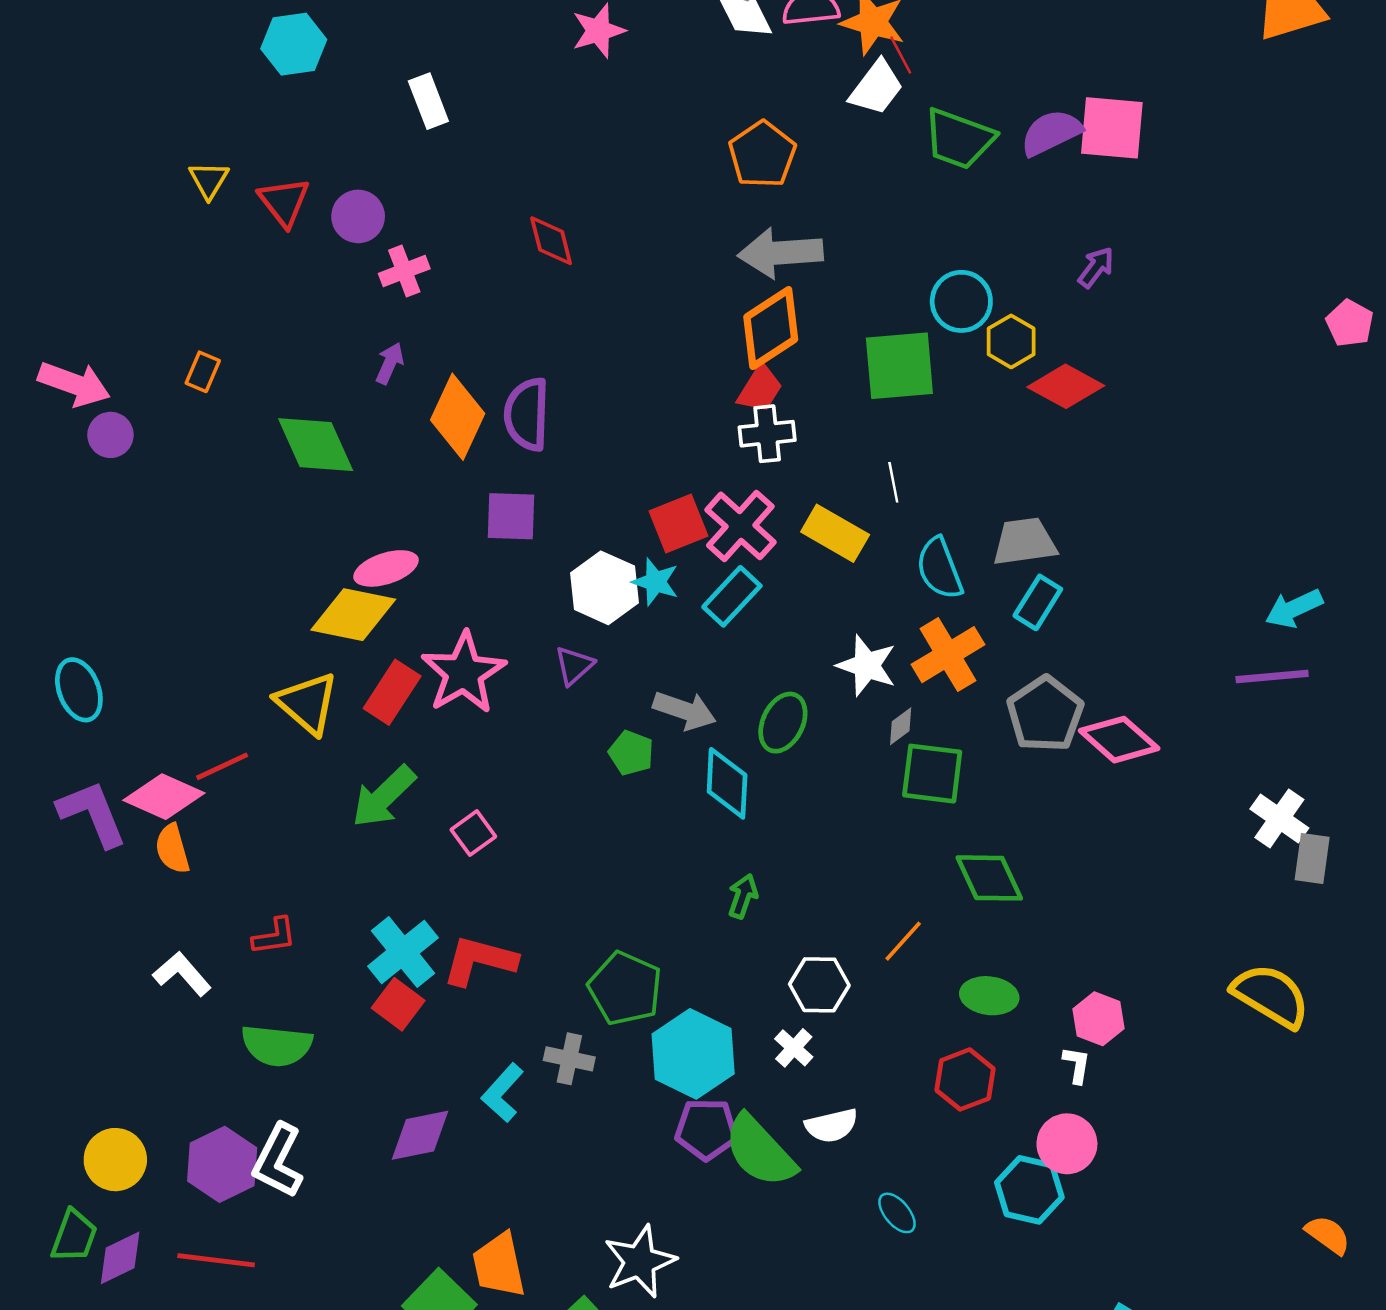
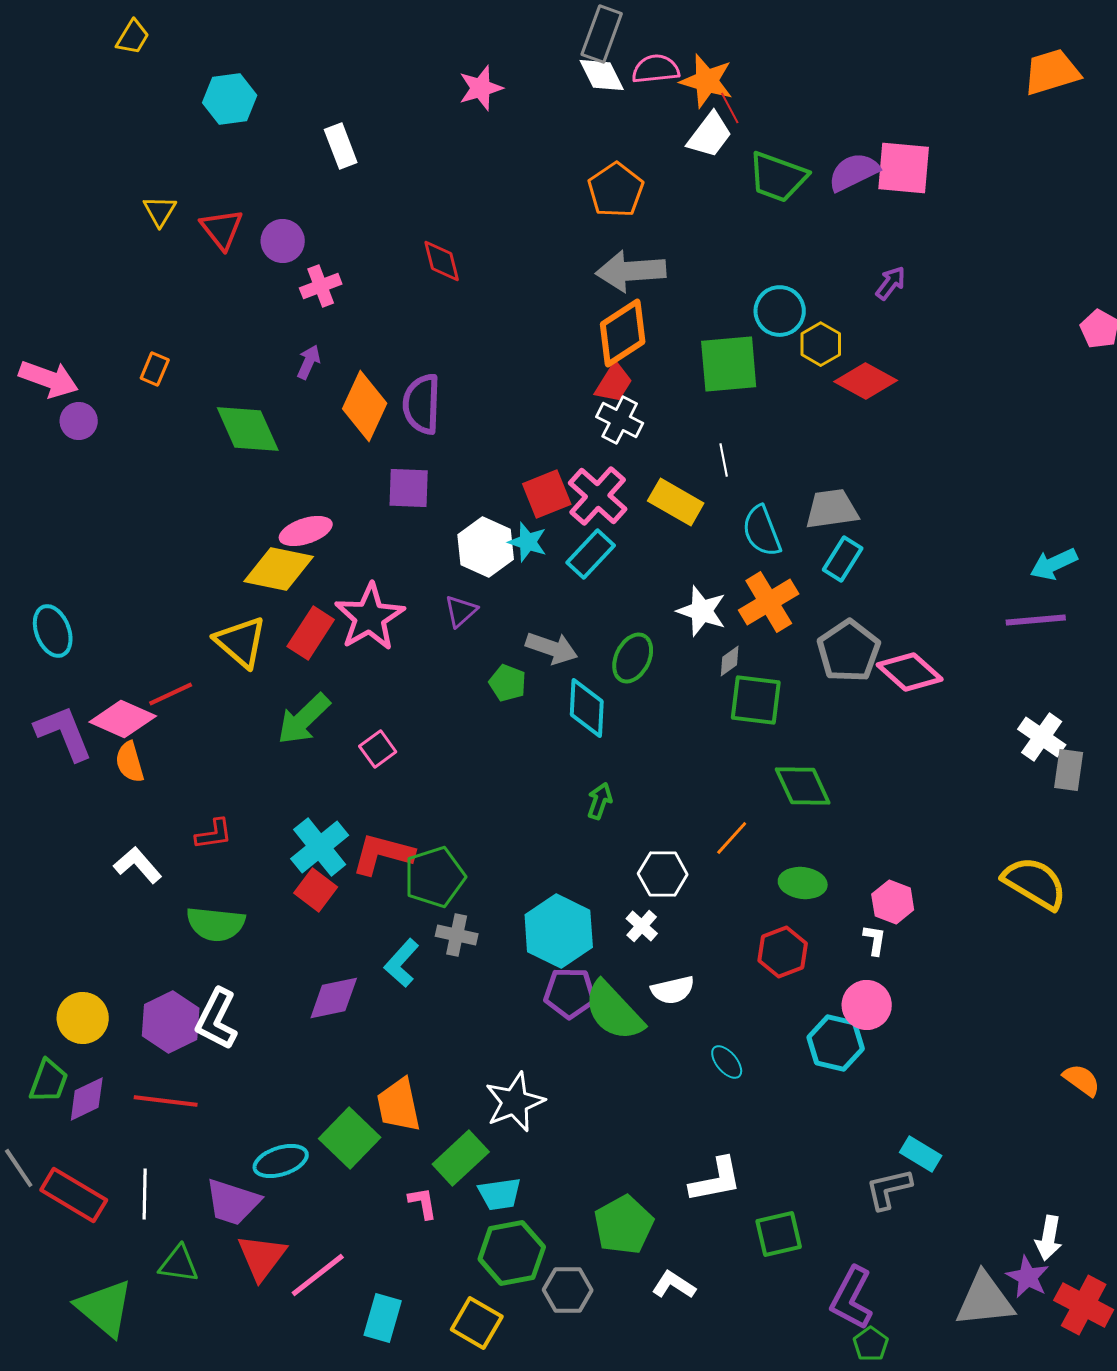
white cross: (767, 434) -> (620, 420), turned 33
green pentagon: (625, 988) -> (435, 877), moved, turned 30

